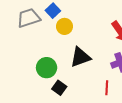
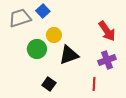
yellow circle: (64, 26) -> (54, 35), moved
green circle: (47, 68) -> (37, 49), moved

